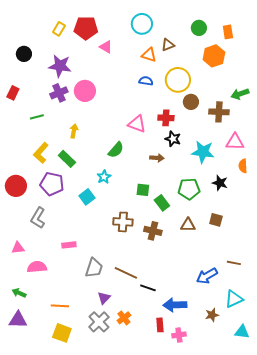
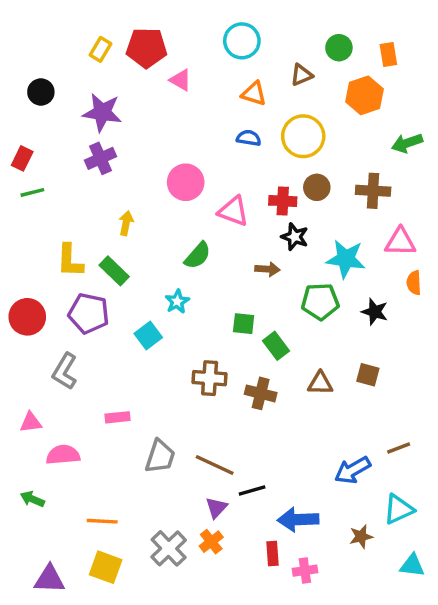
brown triangle: (168, 45) -> (301, 75), moved
pink circle: (85, 91) -> (186, 182), moved
green arrow: (240, 94) -> (407, 143), moved
brown circle: (191, 102) -> (317, 187), moved
green line: (37, 117) -> (32, 192), moved
yellow L-shape: (41, 153) -> (70, 261), turned -40
green pentagon: (189, 189) -> (320, 301), moved
brown line: (234, 263) -> (399, 448), turned -32
black line: (148, 288) -> (252, 491), turned -35
purple triangle: (104, 298) -> (216, 508), moved
purple triangle: (18, 320) -> (49, 579), moved

